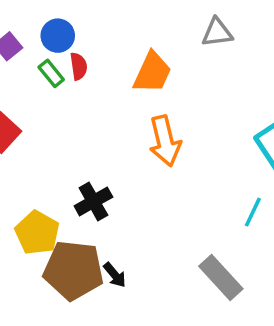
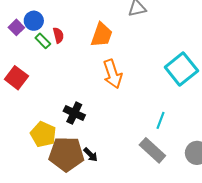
blue circle: (58, 36) -> (34, 21), moved
black cross: (93, 201) -> (74, 113), turned -30
cyan line: (253, 212) -> (160, 120), moved

